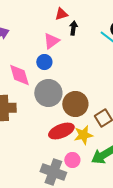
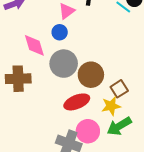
yellow star: (83, 135) -> (111, 106), moved
pink circle: (72, 160) -> (88, 131), size x1.5

